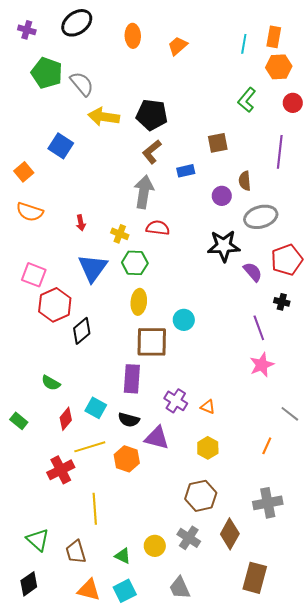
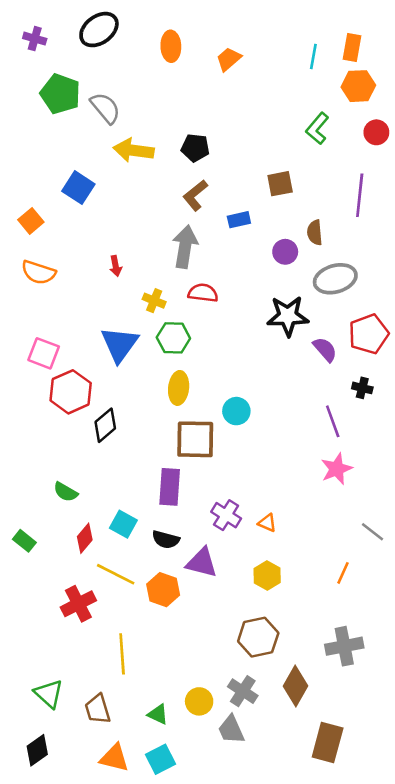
black pentagon: (152, 115) -> (195, 148), size x0.7
red arrow: (81, 223) -> (116, 266), moved
yellow line: (90, 447) -> (116, 574), turned 44
gray trapezoid: (180, 588) -> (231, 730), moved

